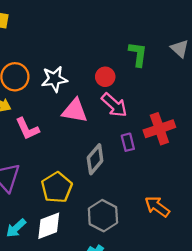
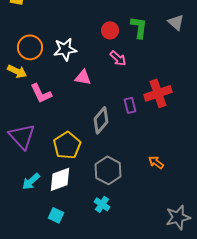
red circle: (105, 77) -> (110, 30), moved
pink arrow: (114, 105) -> (118, 58), moved, size x0.7
pink triangle: (75, 111) -> (83, 77), size x0.7
orange arrow: (157, 207) -> (156, 162), size x0.7

